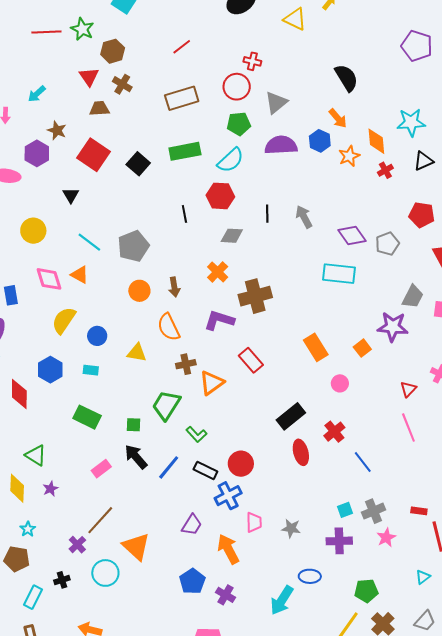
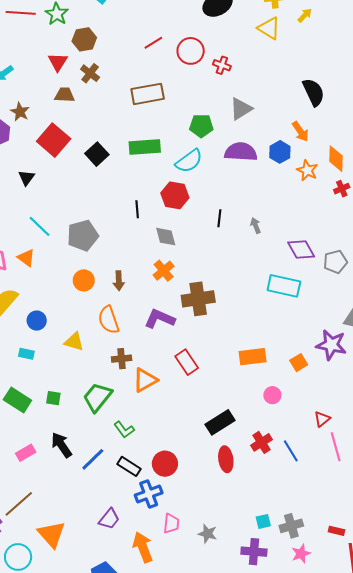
red circle: (237, 87) -> (191, 51), moved
orange star: (349, 156) -> (307, 170), turned -30
gray arrow: (304, 217) -> (256, 226), size x0.7
gray diamond: (232, 236) -> (166, 237), moved, turned 65
orange rectangle: (316, 347) -> (253, 357), turned -72
red triangle: (408, 389) -> (322, 419), moved
green square: (134, 425) -> (53, 398), moved
blue line: (363, 462) -> (291, 451), moved

